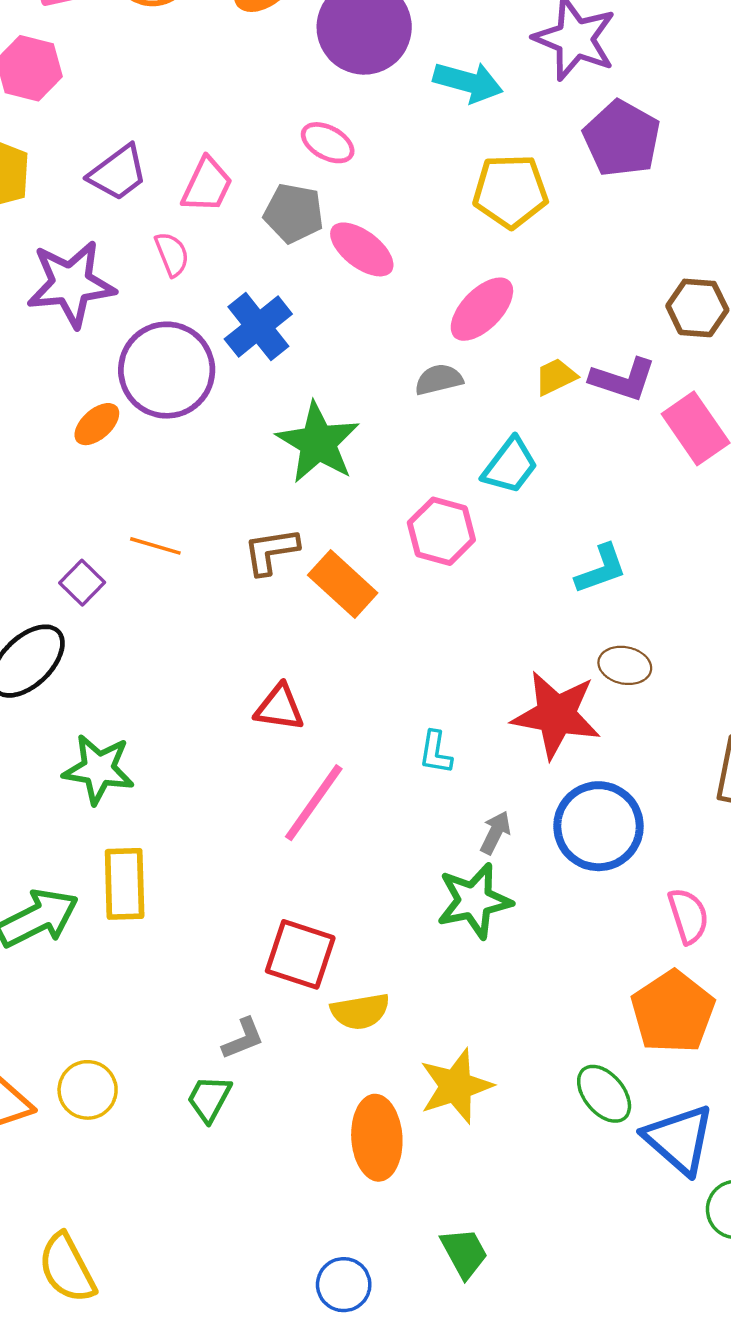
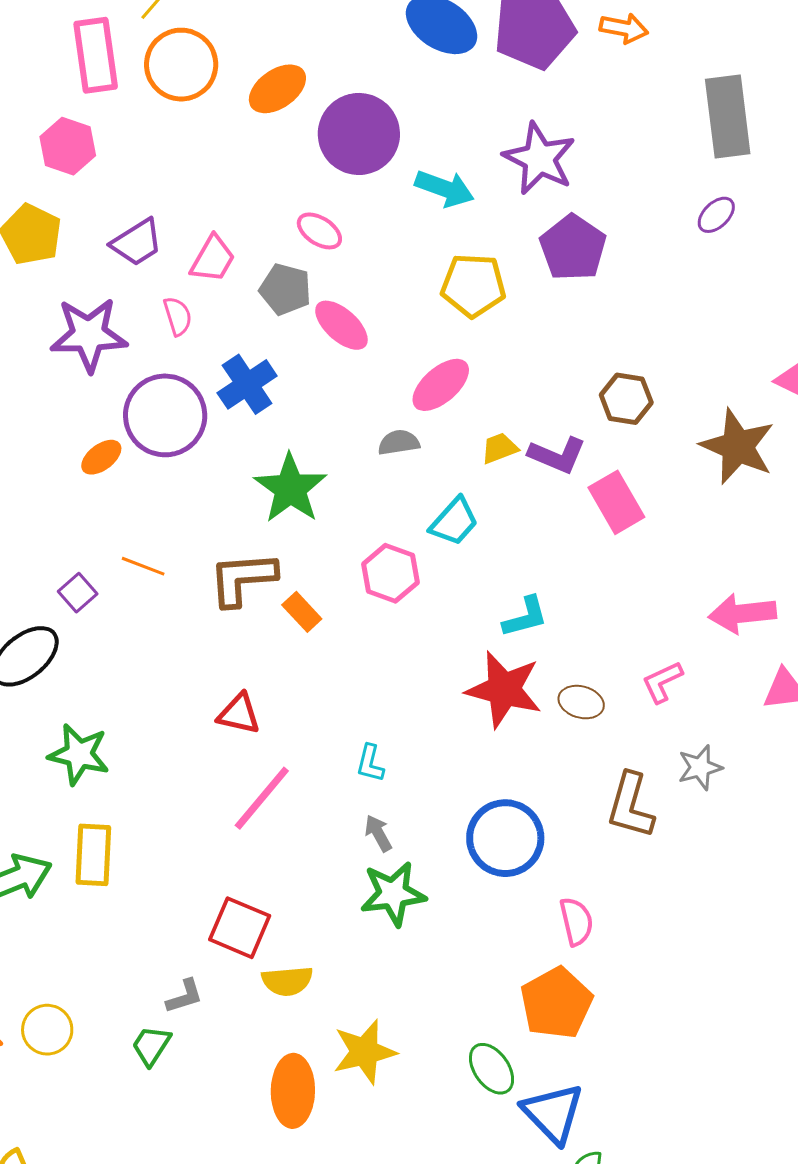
brown L-shape: (271, 551) -> (242, 579), size x1.4
orange rectangle: (343, 584) -> (302, 612), size x0.7
brown ellipse: (625, 665) -> (581, 702), moved
red star: (556, 715) -> (504, 689), moved
gray arrow: (495, 833) -> (378, 833), moved, turned -60

